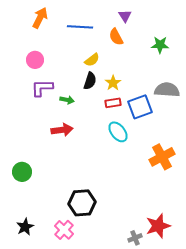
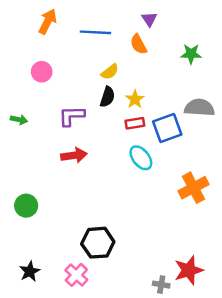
purple L-shape: (42, 88) -> (72, 116), moved
green arrow: (67, 100) -> (19, 120), moved
gray cross: (135, 238) -> (161, 285), turned 32

